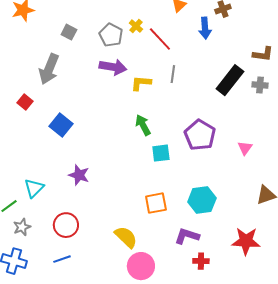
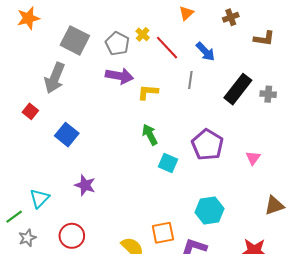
blue arrow: (205, 28) -> (205, 52), moved, turned -40
gray square: (69, 32) -> (75, 40), size x1.8
brown L-shape: (263, 54) -> (264, 38), moved
gray line: (173, 74) -> (190, 80), moved
cyan square: (161, 153) -> (168, 163), turned 30
orange square: (156, 203) -> (163, 233), moved

